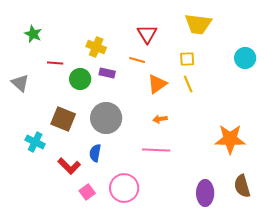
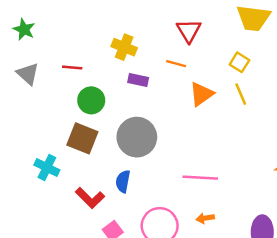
green star: (33, 34) -> (24, 29), moved
yellow square: (187, 59) -> (239, 62), turned 35
green circle: (80, 79) -> (91, 100), moved
gray triangle: (20, 83) -> (28, 74), moved
orange arrow: (160, 119) -> (205, 218), moved

